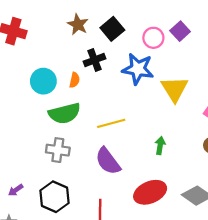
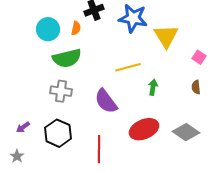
yellow line: (111, 123) -> (128, 67), moved

